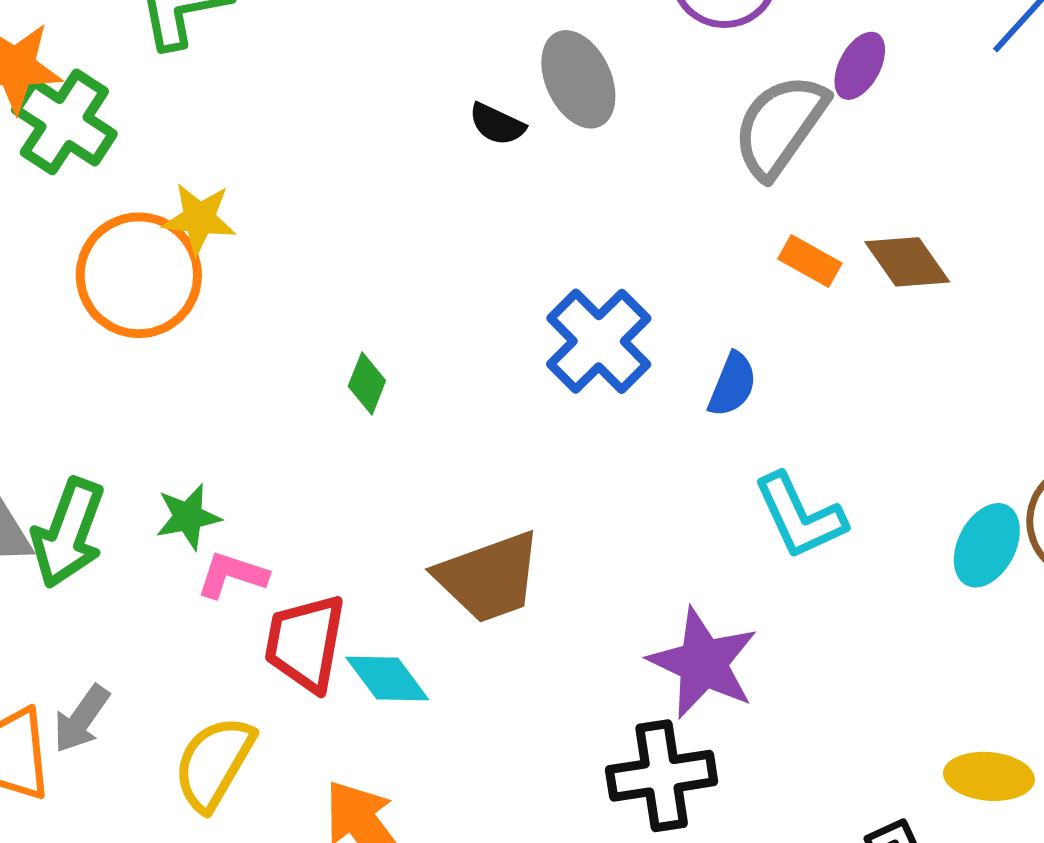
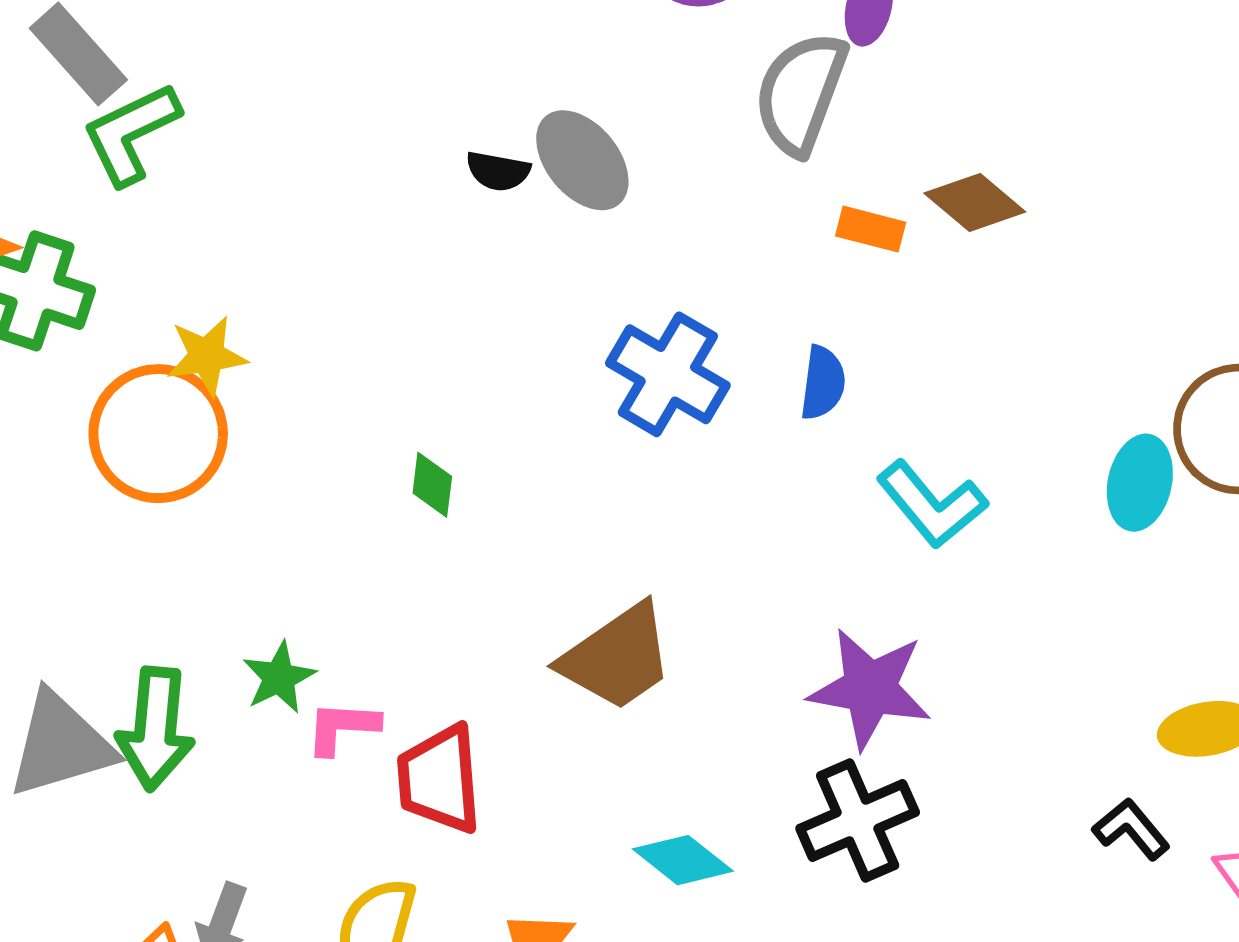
gray ellipse: (578, 79) -> (582, 160), moved
cyan diamond: (387, 678) -> (683, 860), moved

